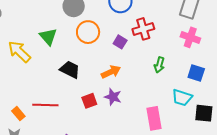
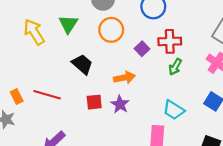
green arrow: (159, 65) -> (175, 67), moved
cyan trapezoid: (182, 98) -> (174, 110), moved

